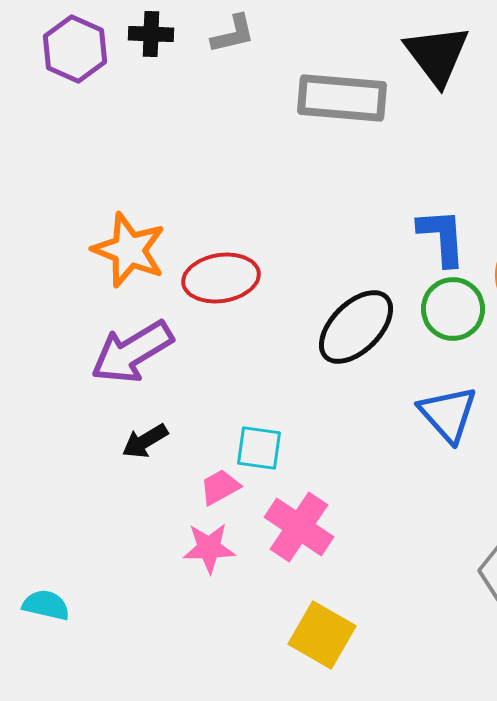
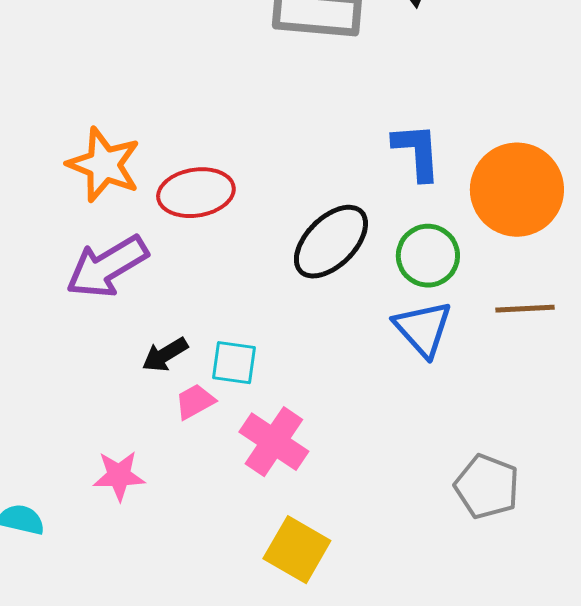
green circle: (453, 309) -> (428, 256), moved
black arrow: (145, 441) -> (165, 355), moved
pink star: (209, 548) -> (119, 476), moved

